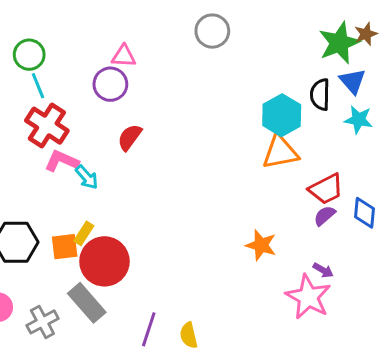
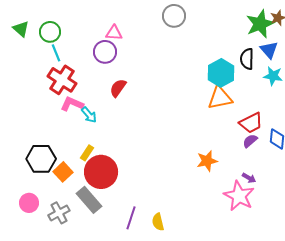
orange star: (261, 245) -> (207, 161), turned -30
orange square: (65, 247) -> (63, 172), moved, turned -36

